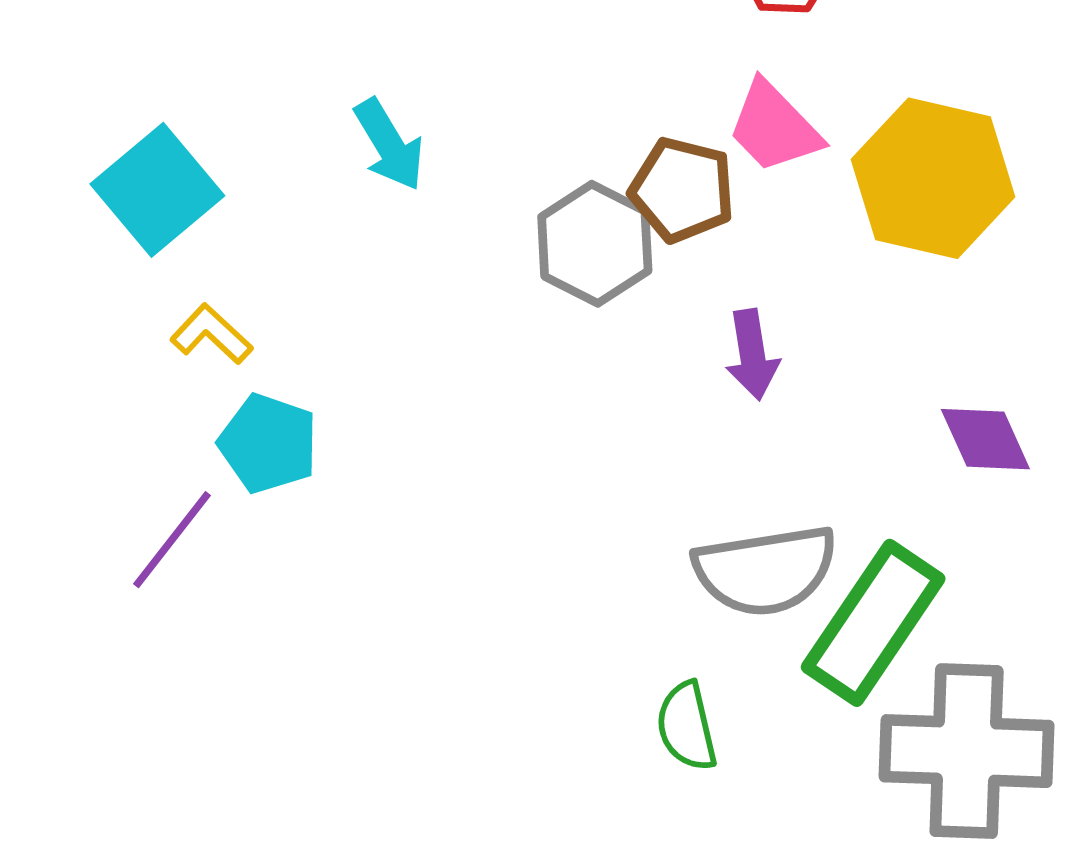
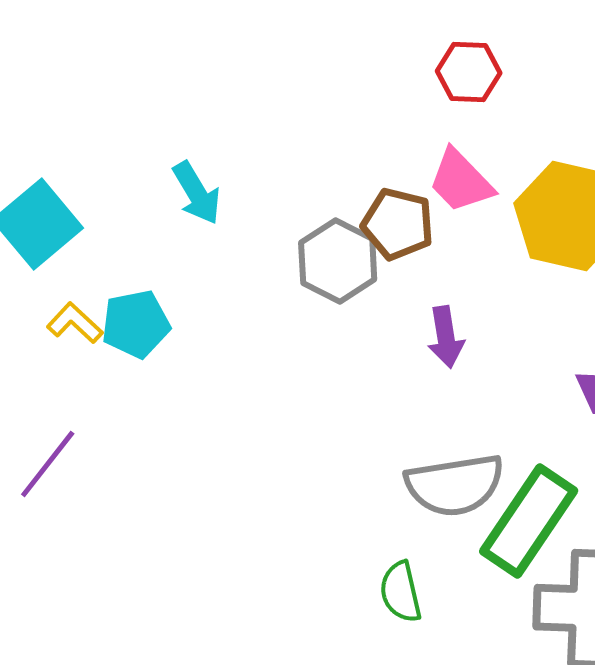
cyan pentagon: (268, 443) -> (136, 324), moved, turned -30

